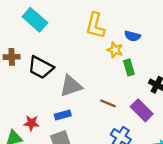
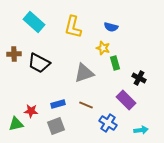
yellow L-shape: (95, 26) -> (73, 27), moved
blue semicircle: (132, 36) -> (111, 27), moved
gray triangle: (71, 86) -> (84, 73), moved
brown line: (108, 103) -> (86, 105), moved

